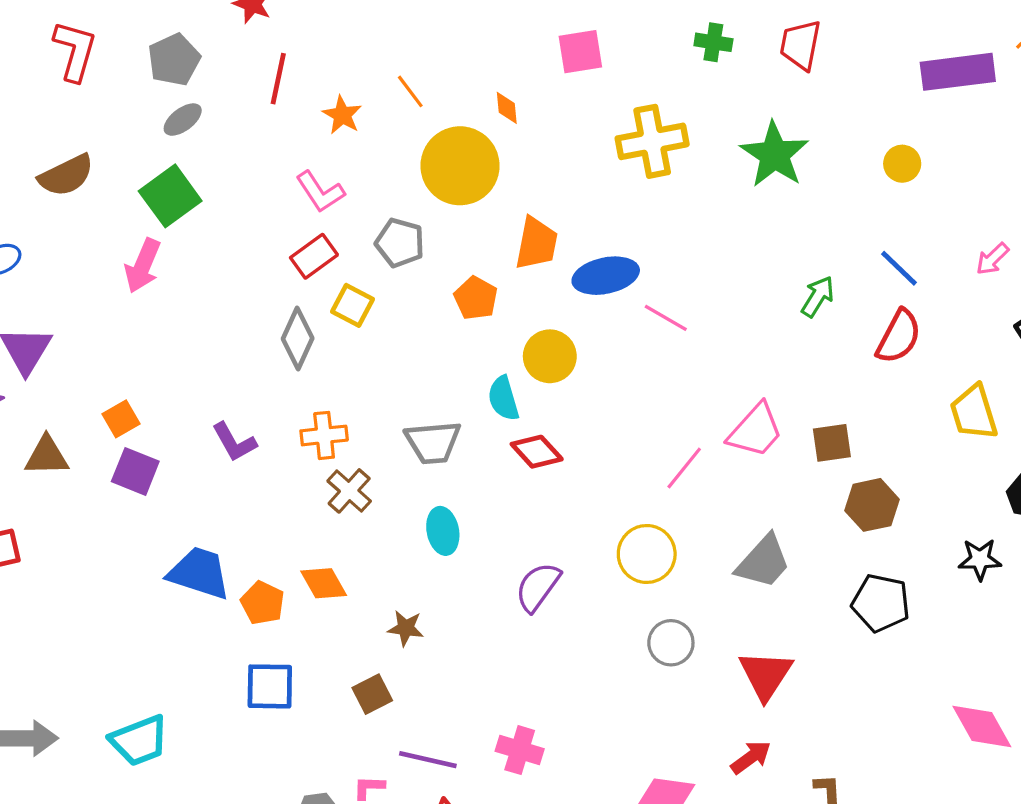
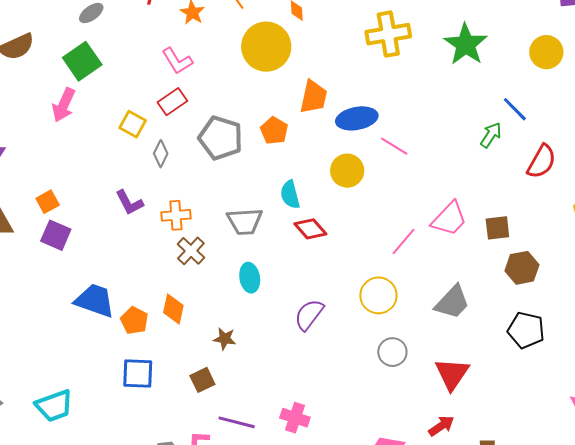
yellow circle: (902, 164) -> (546, 52), size x1.4
gray pentagon: (400, 243) -> (221, 138), moved, size x1.4
blue line: (899, 268) -> (515, 109), moved
yellow square: (353, 305) -> (133, 124), moved
gray diamond: (298, 338) -> (161, 154), size x0.7
yellow circle: (550, 356) -> (347, 171), moved
purple L-shape: (234, 442) -> (129, 202), moved
orange diamond: (324, 583) -> (173, 309), turned 40

